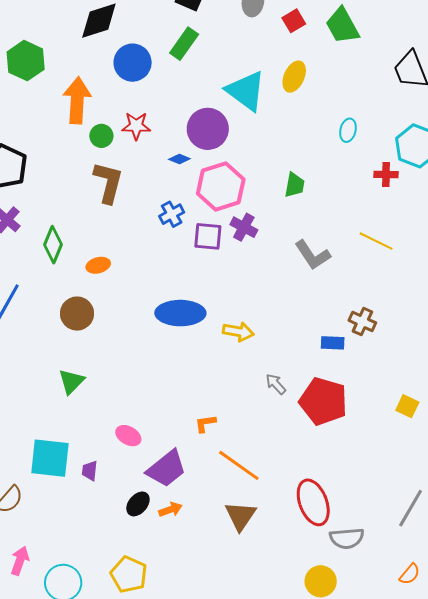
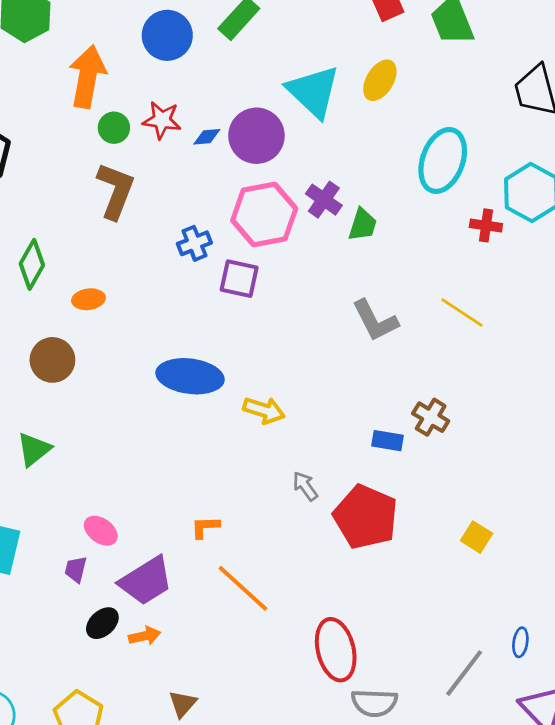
cyan ellipse: (348, 130) -> (443, 160), size x2.0
blue diamond: (179, 159) -> (207, 137), moved, turned -35
purple cross: (244, 227) -> (324, 200), moved
purple trapezoid: (90, 471) -> (76, 569), moved
brown triangle: (240, 516) -> (183, 704), moved, size x0.7

